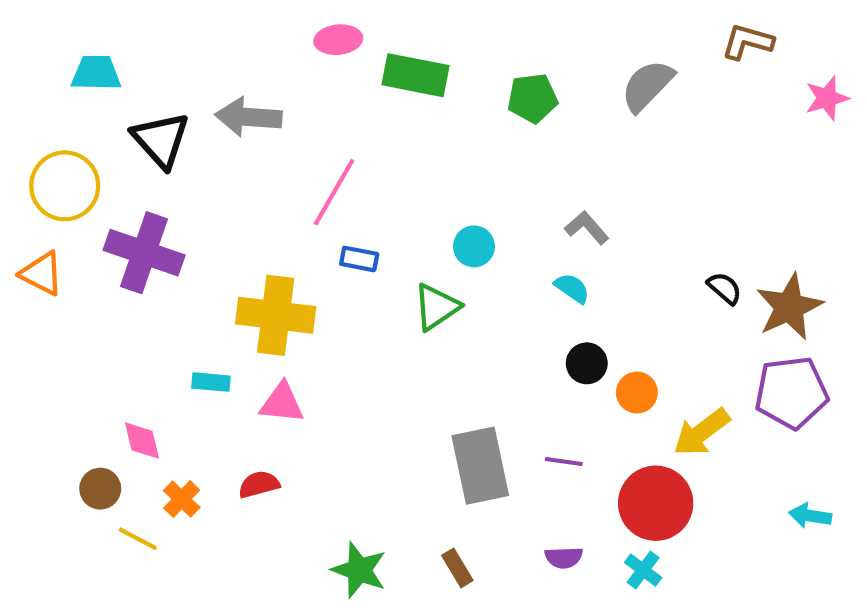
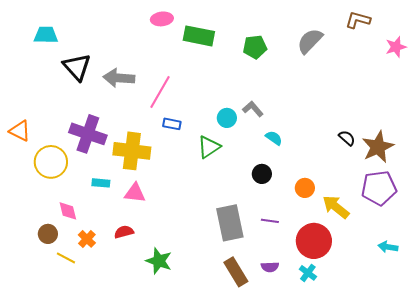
gray arrow: (248, 117) -> (119, 78), moved
yellow circle: (65, 186) -> (51, 162), moved
gray L-shape: (587, 228) -> (253, 109), moved
purple cross: (144, 253) -> (88, 134), moved
black circle: (587, 363) -> (262, 174), moved
yellow arrow: (702, 432) -> (336, 207), turned 76
brown rectangle: (457, 568) -> (236, 272), moved, size x1.6
green star: (359, 570) -> (159, 261), moved

